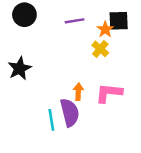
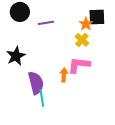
purple line: (75, 21) -> (46, 23), moved
pink L-shape: (109, 93) -> (79, 65), moved
purple semicircle: (70, 113) -> (36, 83), moved

